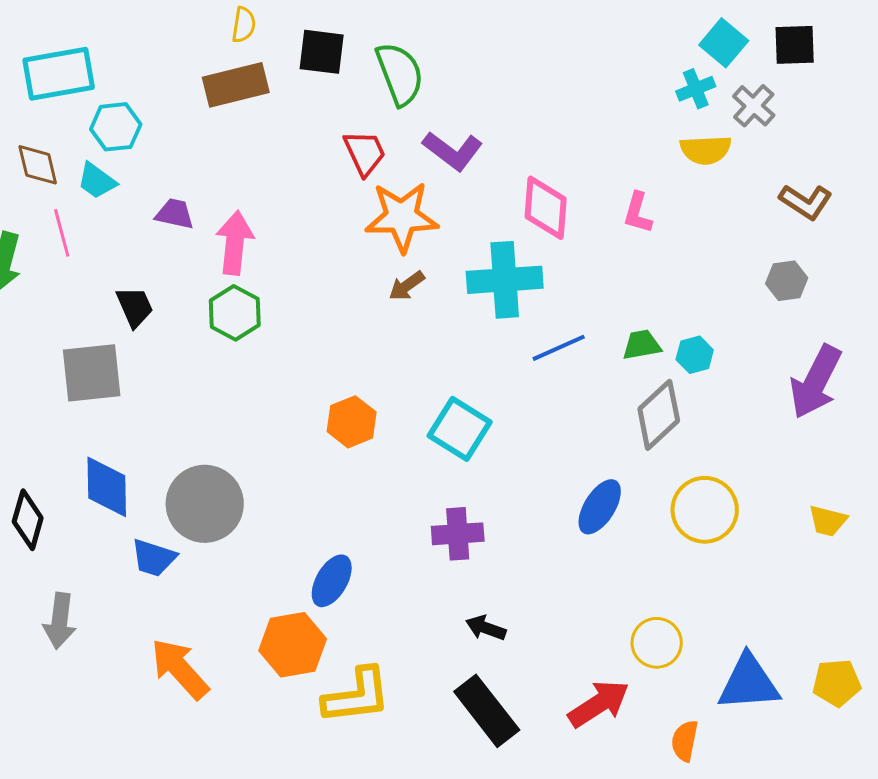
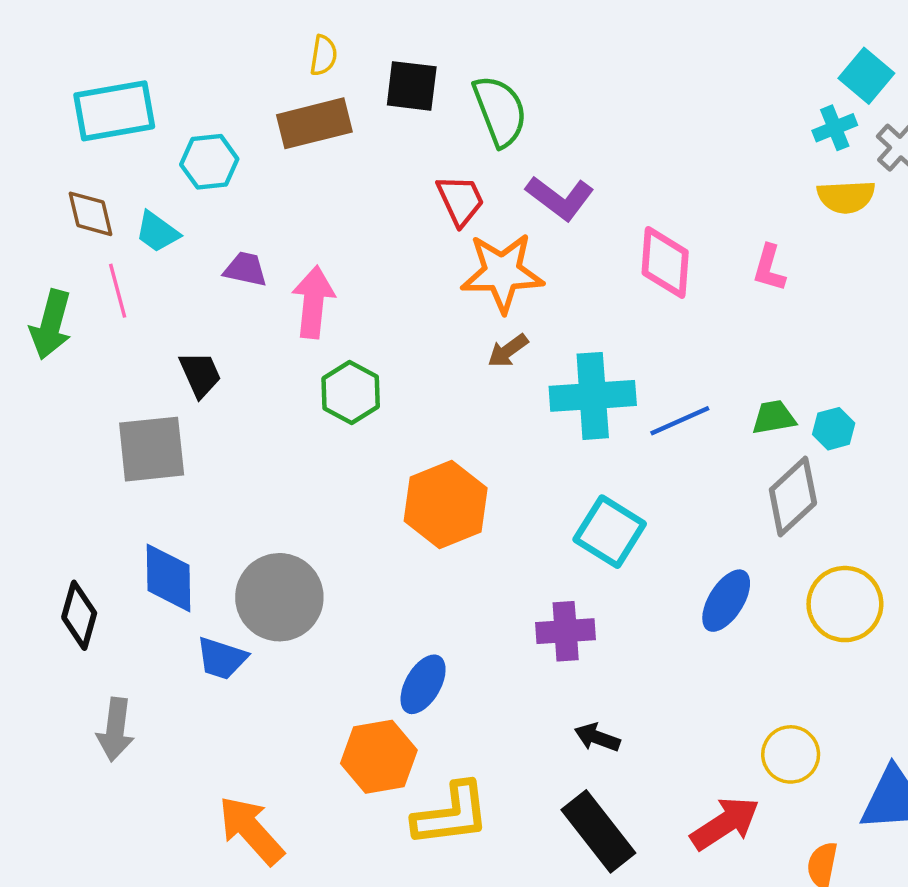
cyan hexagon: (116, 127) -> (209, 162), moved
cyan cross: (505, 280) -> (593, 396), moved
green hexagon: (235, 313) -> (351, 392), moved
orange hexagon: (352, 422) -> (446, 504), size x1.5
cyan square: (460, 429) -> (610, 532), moved
orange arrow: (180, 669) -> (251, 830), moved

